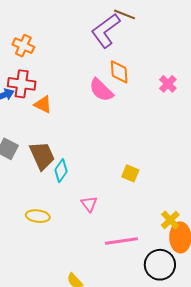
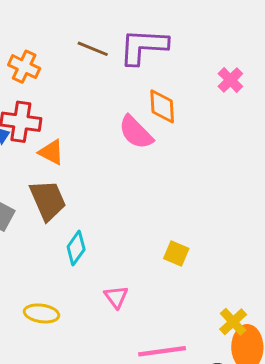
brown line: (125, 14) -> (93, 49), moved
purple L-shape: (106, 31) -> (143, 46), turned 39
pink cross: (168, 84) -> (230, 80), moved
brown trapezoid: (42, 156) -> (48, 200), moved

